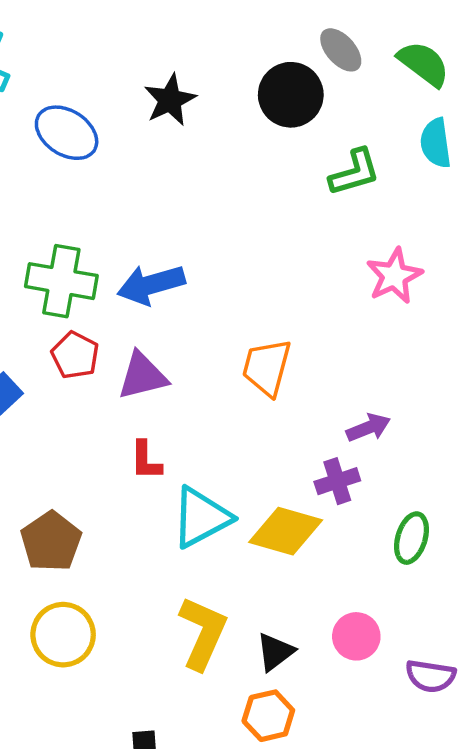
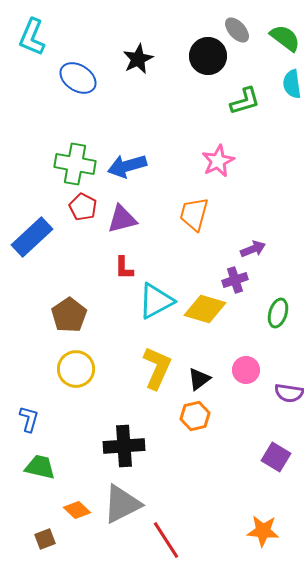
pink star: (394, 276) -> (218, 161), moved

